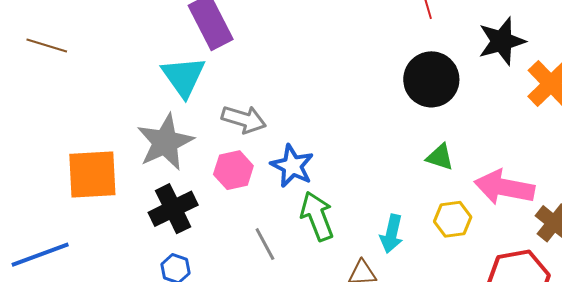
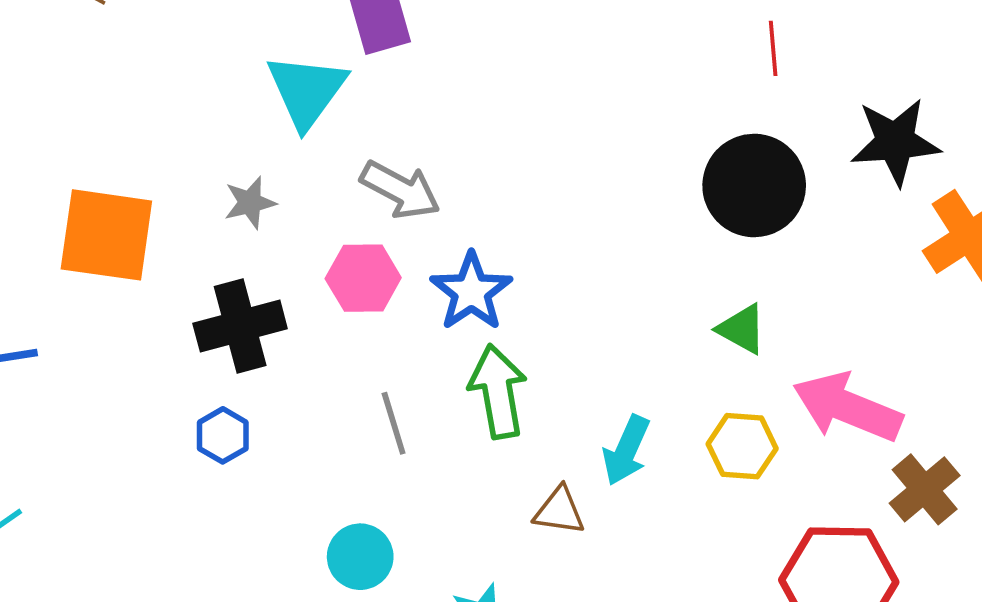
gray star: (165, 142) -> (250, 203), size x0.5

